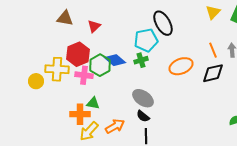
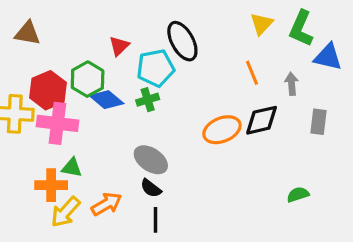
red triangle: (94, 26) -> (119, 46), moved
orange line: (213, 50) -> (252, 73), moved
green hexagon: (100, 65) -> (88, 79), moved
orange ellipse: (181, 66) -> (222, 130), moved
pink cross: (84, 75) -> (57, 123), size x1.4

